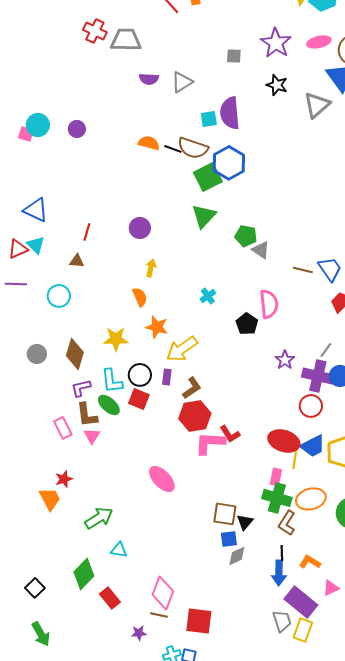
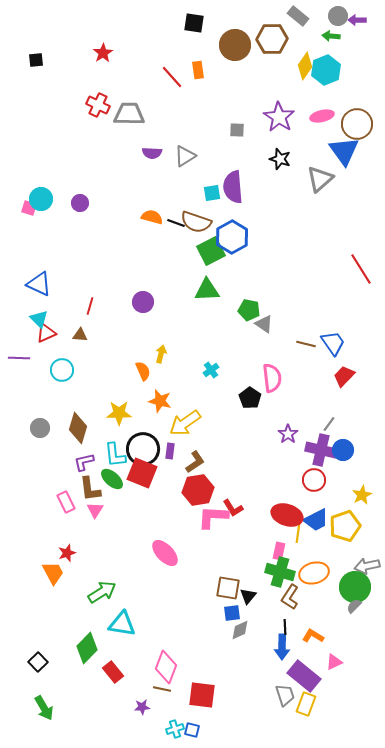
green triangle: (204, 216) -> (207, 290), turned 44
red triangle: (18, 249) -> (46, 333), moved
yellow arrow: (151, 268) -> (161, 354), moved
black circle: (140, 375) -> (143, 449), size x1.4
red square: (139, 399) -> (142, 473), size x1.4
cyan triangle: (119, 550) -> (122, 624), size x1.6

